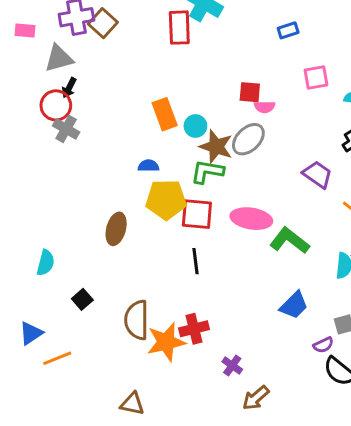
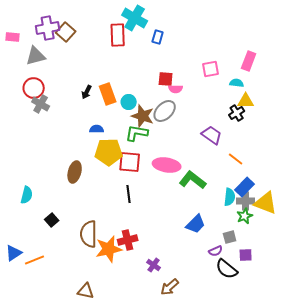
blue rectangle: (288, 30) -> (158, 37), moved, turned -56
black arrow: (69, 88) -> (87, 92), moved
blue triangle: (31, 333) -> (14, 253), moved

